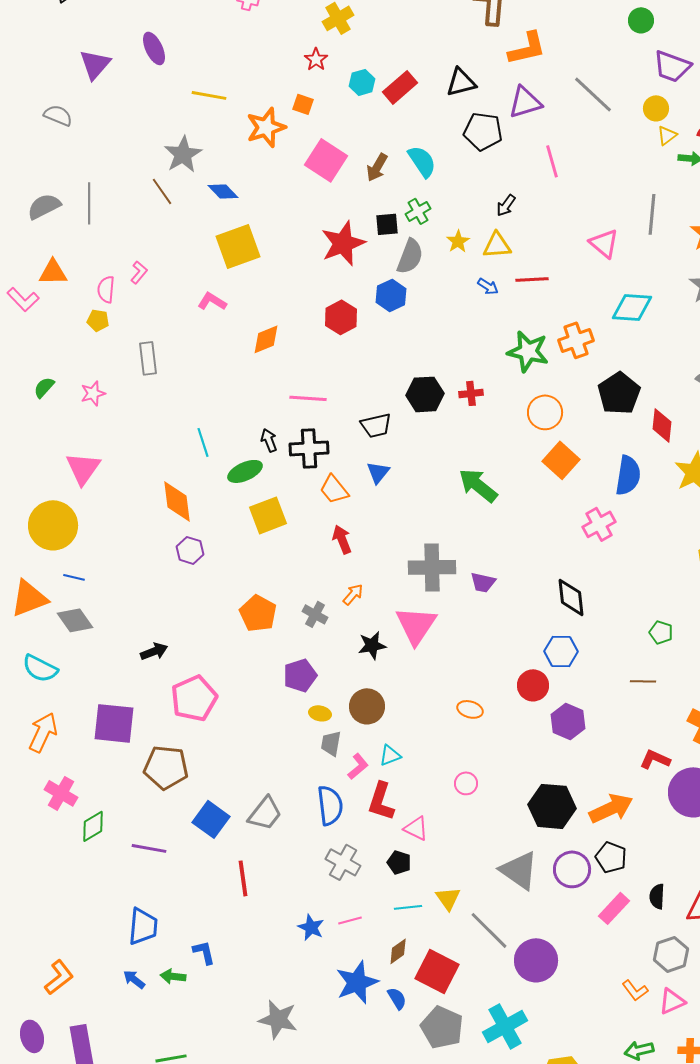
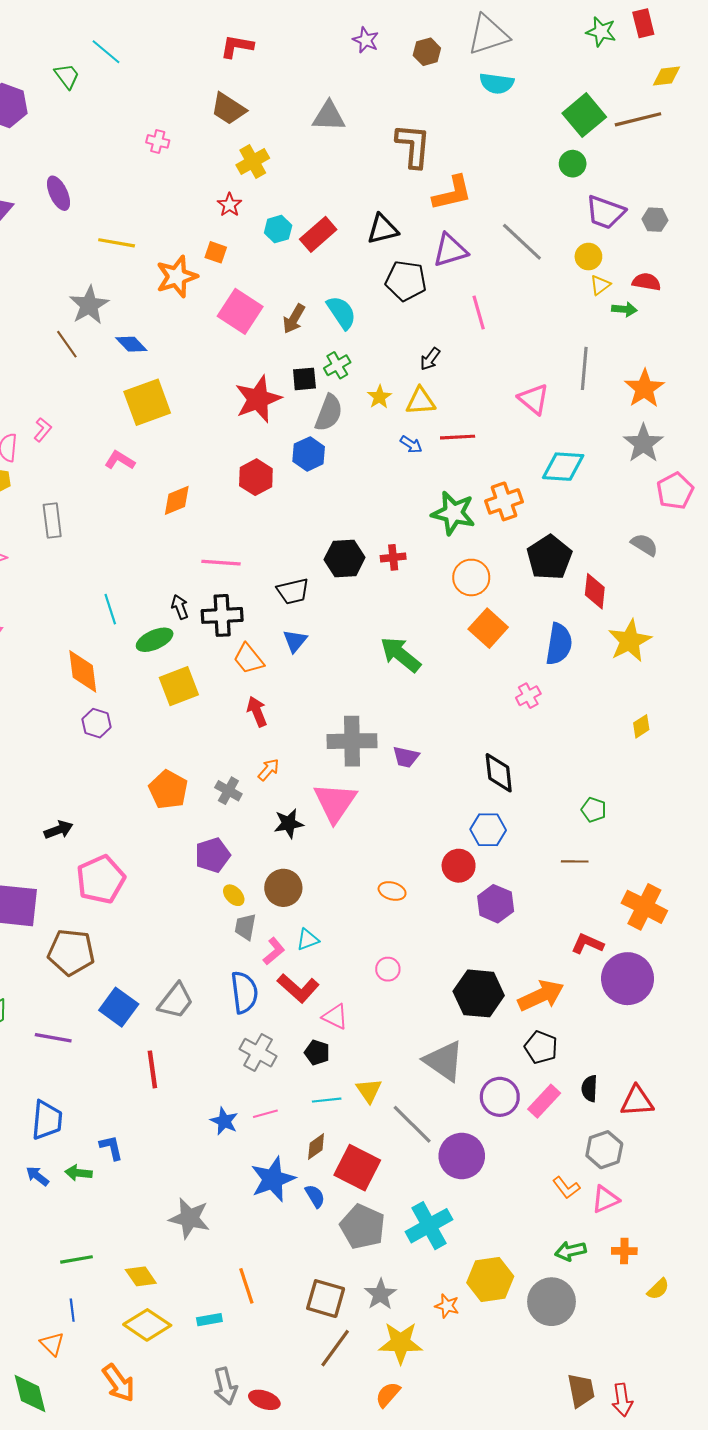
pink cross: (599, 524) -> (528, 696), size x0.7
yellow ellipse: (320, 713) -> (234, 895), turned 35
red L-shape: (381, 801) -> (298, 988), turned -66
purple circle: (572, 869) -> (500, 1097), moved

